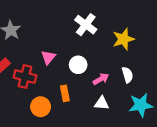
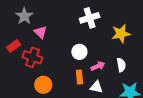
white cross: (86, 25) -> (90, 18), turned 30
pink triangle: (48, 57) -> (40, 32), moved, turned -32
orange rectangle: (65, 93) -> (79, 77), moved

